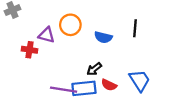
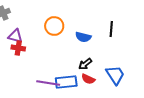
purple triangle: (47, 35) -> (15, 36), moved
black arrow: (94, 69) -> (85, 64), moved

